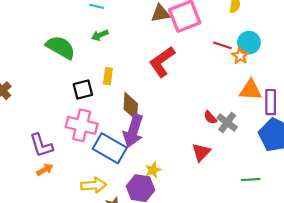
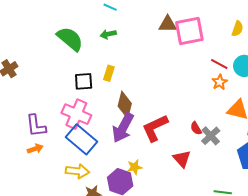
orange star: (240, 56) -> (220, 82), moved
red L-shape: (162, 62) -> (155, 128), moved
blue rectangle: (110, 148) -> (82, 139), moved
red triangle: (201, 152) -> (182, 159), turned -36

